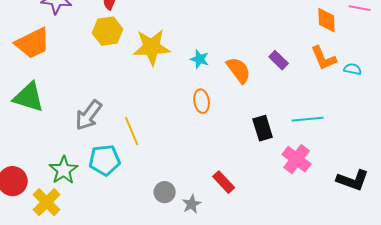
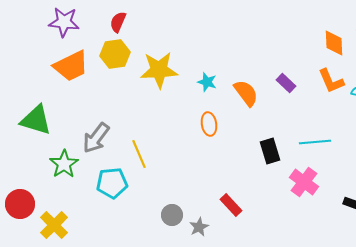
orange trapezoid: (33, 43) -> (71, 66), moved
green star: (64, 170) -> (64, 164), moved

